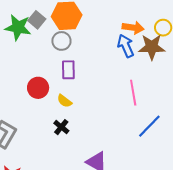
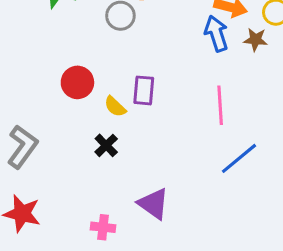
brown star: (152, 47) -> (256, 40), size x0.6
purple rectangle: (68, 70) -> (144, 90), moved

